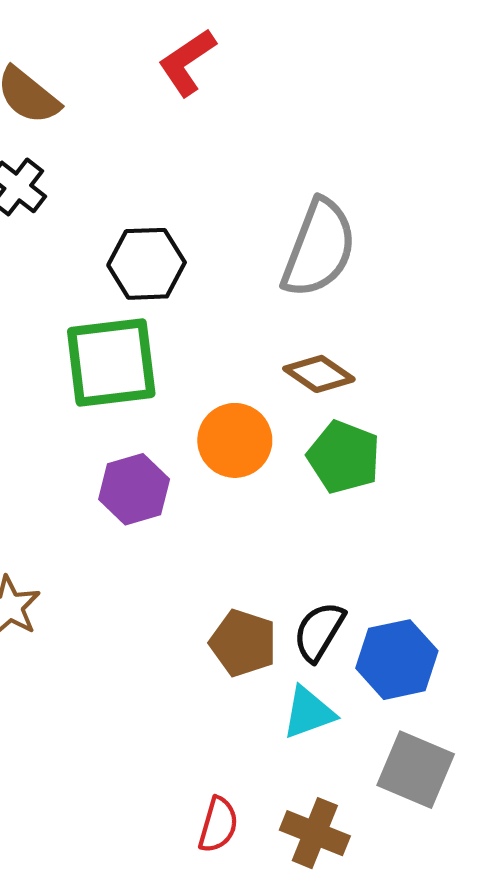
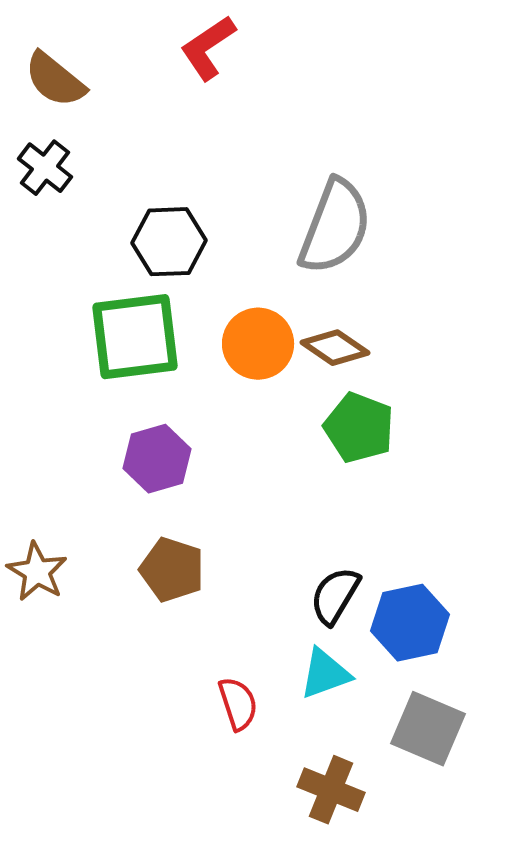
orange circle: (235, 440) -> (258, 344), moved
brown pentagon: (243, 643) -> (172, 570), moved
red semicircle: (218, 825) -> (238, 704), moved, turned -34

